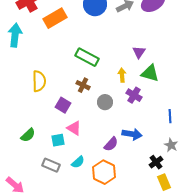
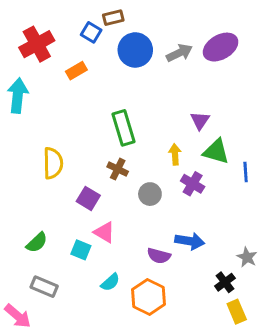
orange rectangle: (55, 18) -> (76, 71), size x0.6
green rectangle: (87, 57) -> (124, 128), turned 45
blue line: (170, 116) -> (246, 172), moved
cyan square: (58, 140) -> (81, 250), turned 32
purple semicircle: (111, 144) -> (159, 256), turned 63
gray rectangle: (51, 165) -> (44, 287), moved

